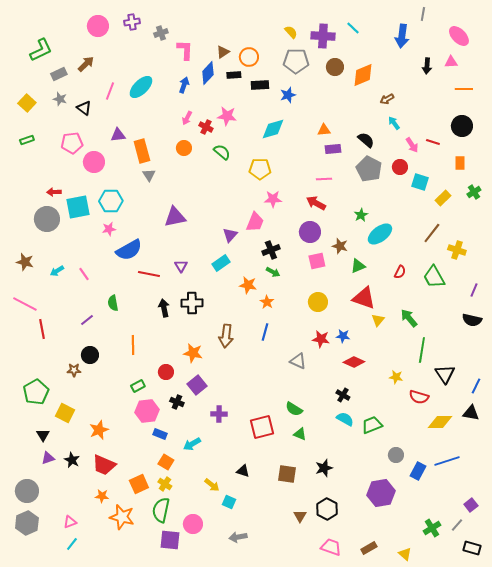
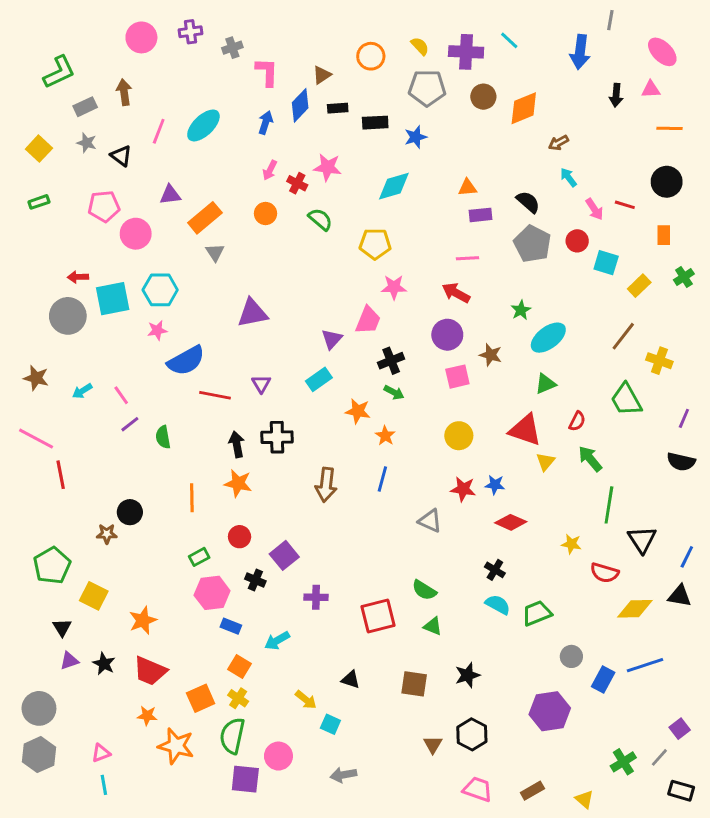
orange circle: (249, 57) -> (371, 56), moved
brown arrow: (86, 64) -> (124, 92), turned -54
orange rectangle: (142, 151) -> (205, 218), turned 65
green triangle: (358, 266) -> (545, 384), moved
red semicircle: (400, 272) -> (577, 421), moved
purple line: (87, 320) -> (130, 424), moved
orange star: (193, 353) -> (238, 483), moved
cyan line: (72, 544) -> (104, 785), turned -48

